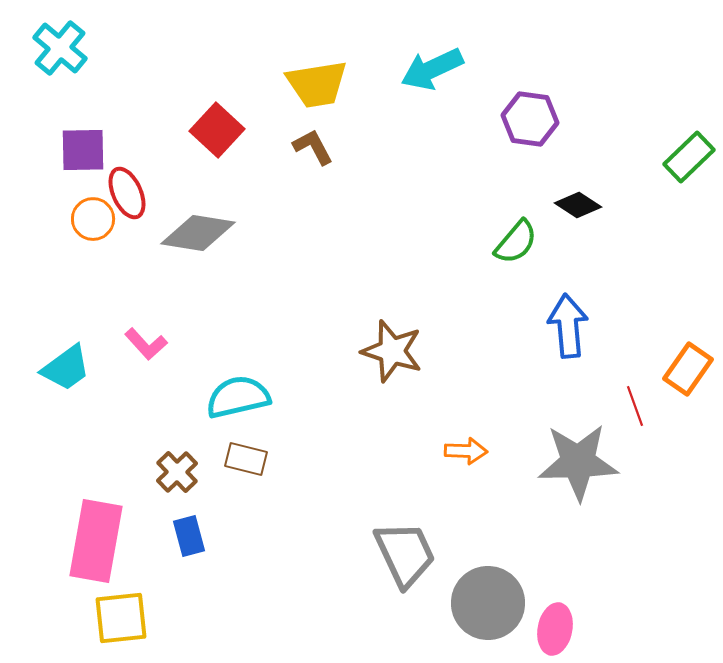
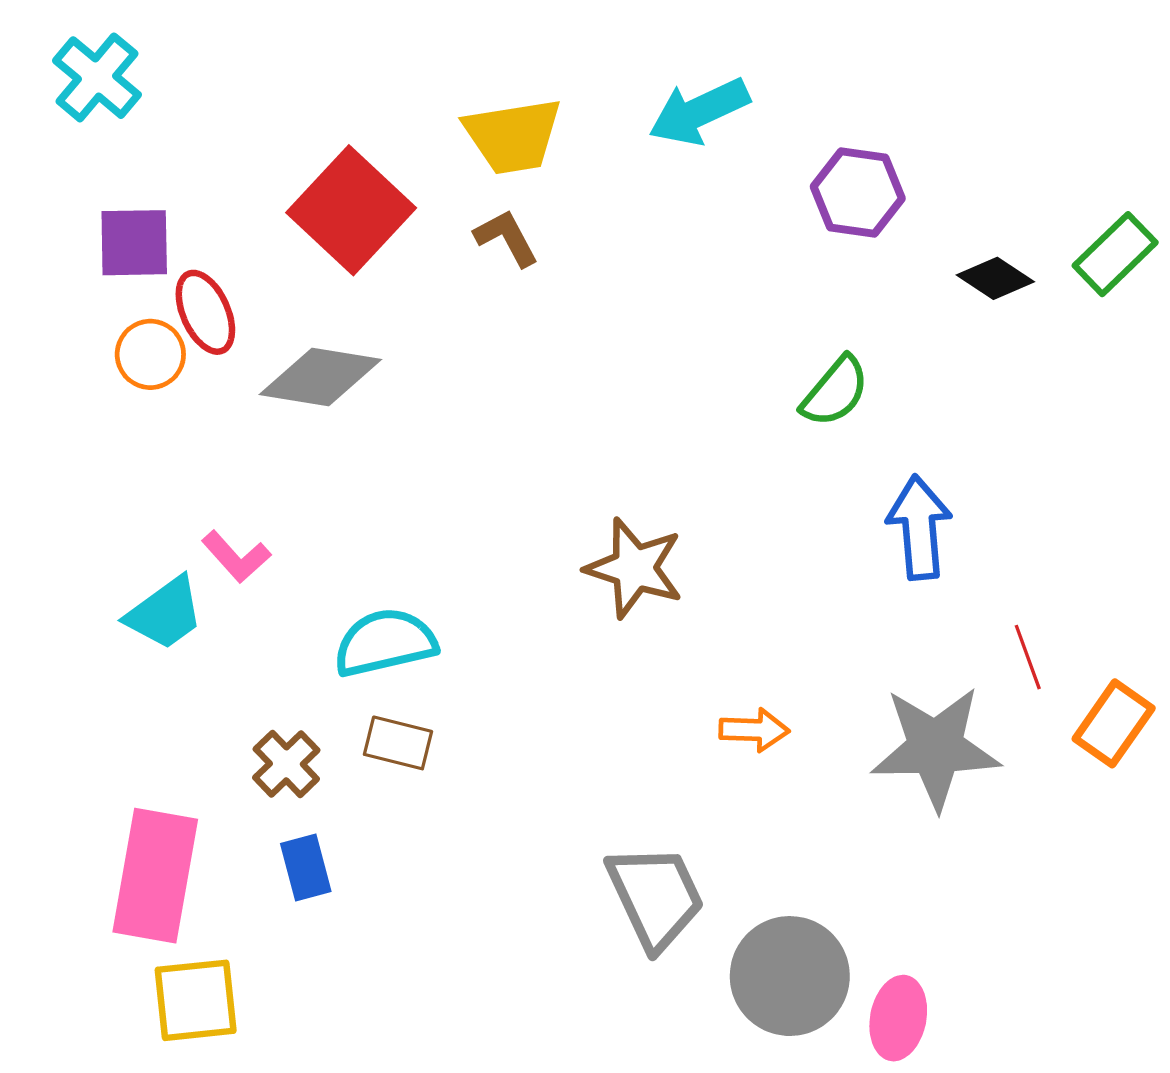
red square: (217, 130) -> (351, 210), size x1.4
black diamond: (578, 205) -> (995, 278), moved
cyan trapezoid: (66, 368) -> (165, 613), moved
orange rectangle: (688, 369) -> (1114, 723), moved

